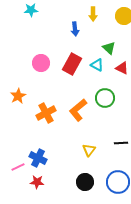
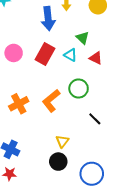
blue arrow: (75, 29) -> (48, 18), size x1.6
black line: (121, 143) -> (95, 119), moved, turned 48
black circle: (85, 182) -> (58, 162), moved

